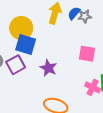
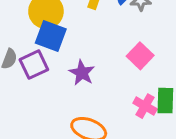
pink square: (87, 54) -> (140, 56), turned 30

